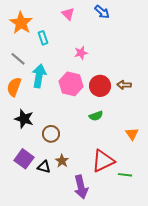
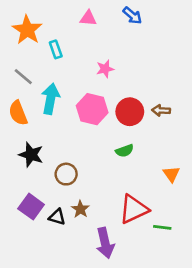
pink triangle: (68, 14) -> (88, 18), turned -40
orange semicircle: (14, 87) -> (18, 113), turned -42

